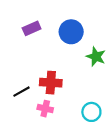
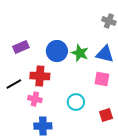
purple rectangle: (32, 28) -> (21, 47), moved
blue circle: (71, 32) -> (57, 51), moved

